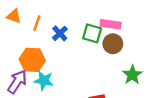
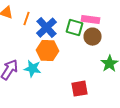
blue cross: (60, 33) -> (46, 28), size x1.5
orange hexagon: (32, 60) -> (48, 51), moved

